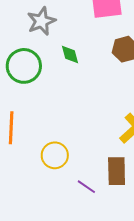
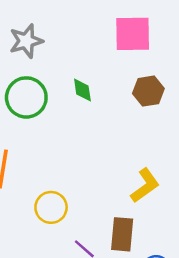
gray star: (41, 21) -> (26, 41), moved

